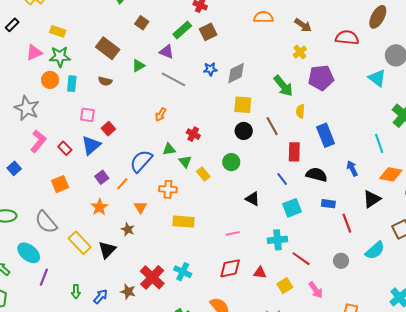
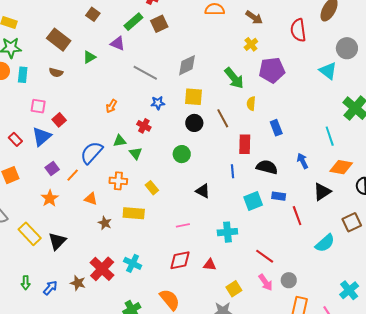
red semicircle: (347, 38) -> (298, 30), turned -105
blue star: (210, 69) -> (158, 103), moved
gray line: (173, 79) -> (145, 73), moved
blue rectangle: (326, 135) -> (276, 128), size x0.7
yellow rectangle: (203, 174) -> (152, 188), moved
blue line: (282, 179) -> (232, 171), turned 32
orange triangle: (141, 207) -> (91, 199), turned -40
cyan square: (292, 208) -> (253, 201), moved
brown star: (128, 229) -> (105, 223), moved
red line: (301, 259) -> (265, 256), moved
gray circle: (341, 261) -> (289, 280), moved
yellow square: (285, 286) -> (234, 289), moved

